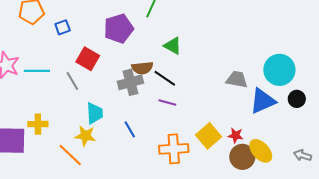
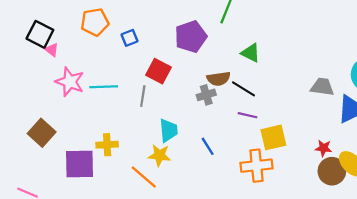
gray line: (72, 81) -> (143, 96), turned 42
gray cross: (130, 82) -> (206, 95), size x0.7
yellow square: (209, 136) -> (273, 137), moved, turned 30

